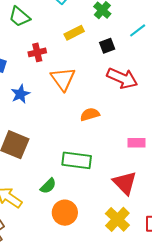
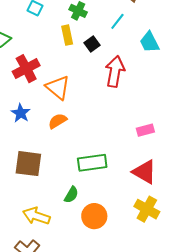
yellow rectangle: (74, 33) -> (67, 35), moved, turned -60
red cross: (37, 52) -> (26, 69), size x1.5
red arrow: (122, 78) -> (115, 71), turned -88
orange semicircle: (90, 114) -> (58, 121), moved

